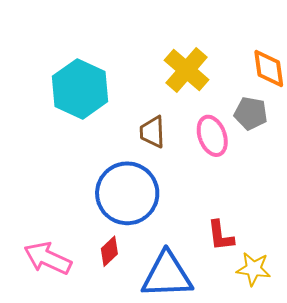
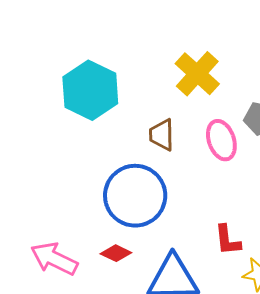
red diamond: (109, 251) -> (116, 253), turned 68

